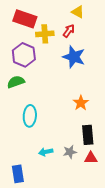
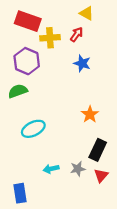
blue star: (74, 57) -> (82, 63), size x0.7
cyan ellipse: (30, 116) -> (33, 129), turned 60
black rectangle: (88, 135) -> (98, 150), turned 30
red triangle: (91, 158) -> (101, 175), turned -48

